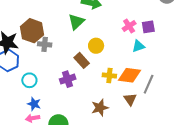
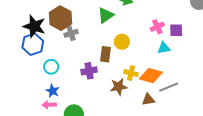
gray cross: (45, 44) -> (71, 33), turned -32
brown rectangle: (82, 60) -> (106, 54), turned 42
gray line: (149, 84) -> (169, 87), turned 36
brown triangle: (130, 99) -> (148, 100), turned 48
brown star: (100, 108) -> (119, 87), moved

